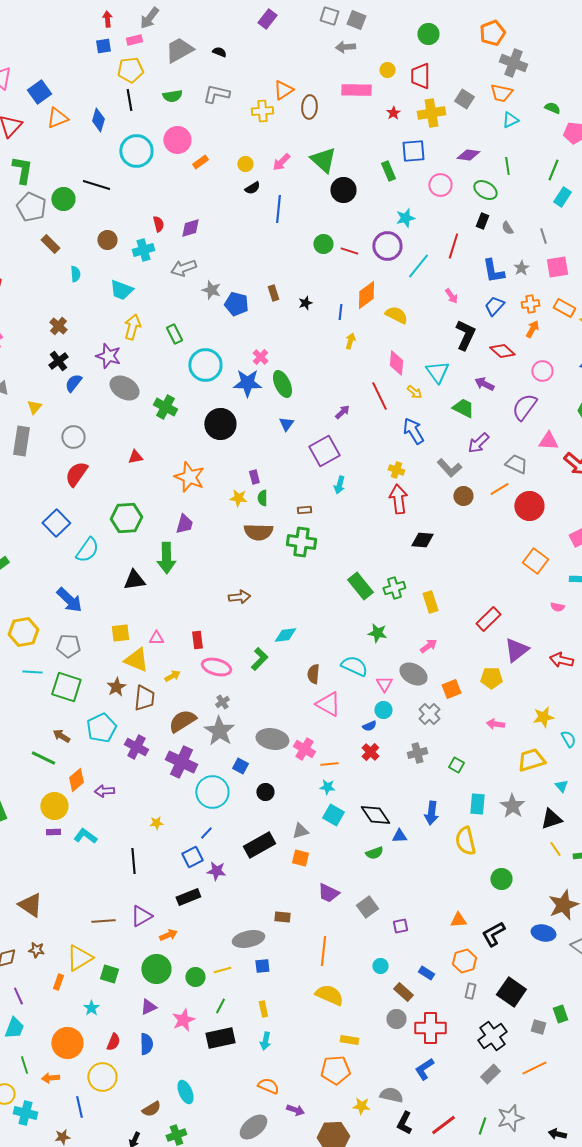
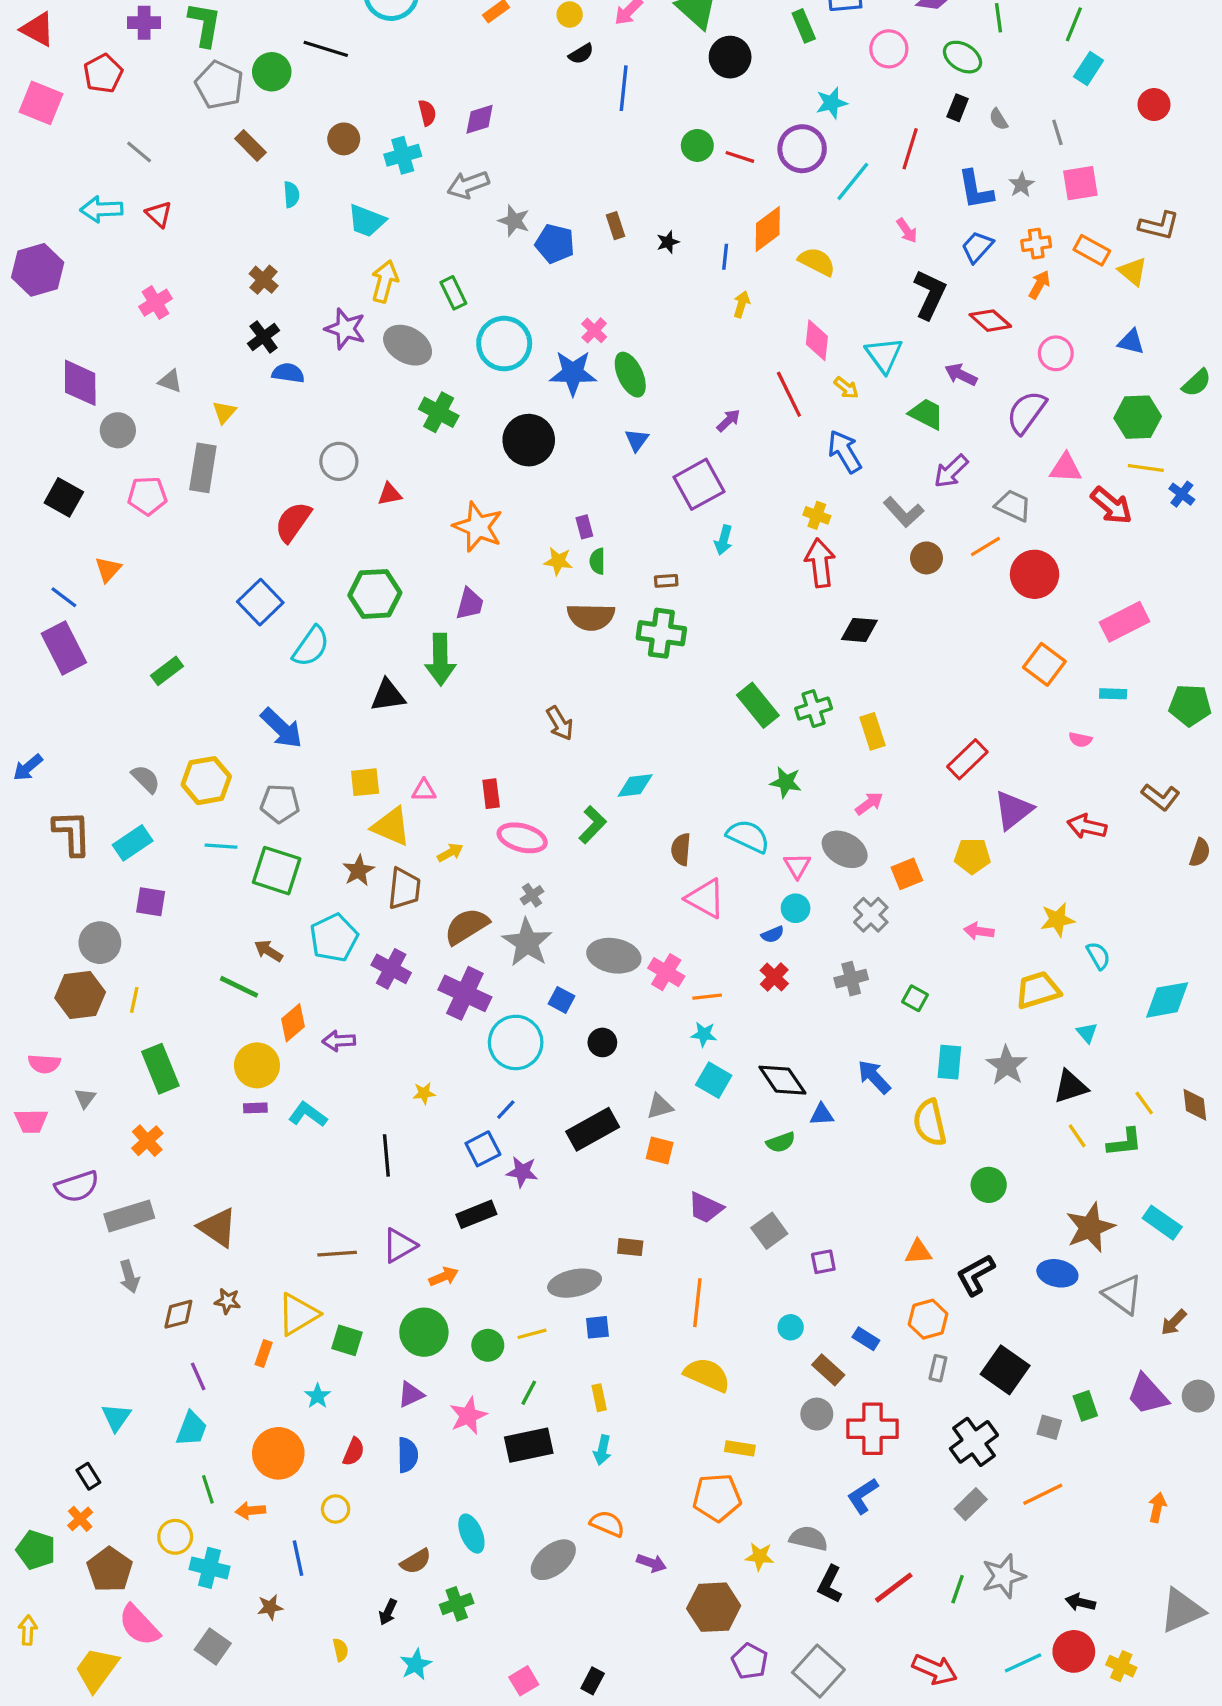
blue semicircle: (73, 383) -> (288, 373), turned 60
gray ellipse: (124, 388) -> (408, 345), moved
gray circle: (73, 437) -> (339, 461), moved
brown arrow: (239, 597) -> (560, 723), turned 65
blue arrow: (431, 813) -> (874, 1077), turned 130
yellow circle: (102, 1077) -> (336, 1509), size x0.6
gray ellipse: (253, 1127) -> (553, 1560), moved

